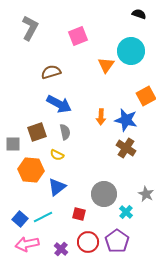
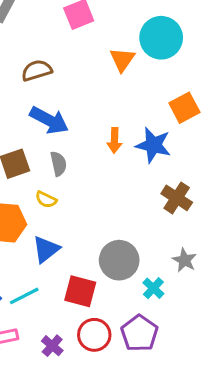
brown cross: (126, 148) -> (177, 198), moved
red square: (79, 214) -> (80, 291), size x1.5

